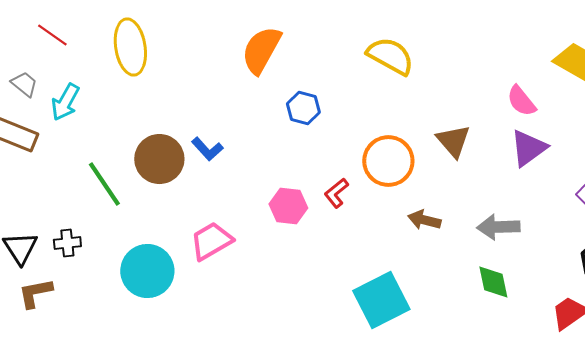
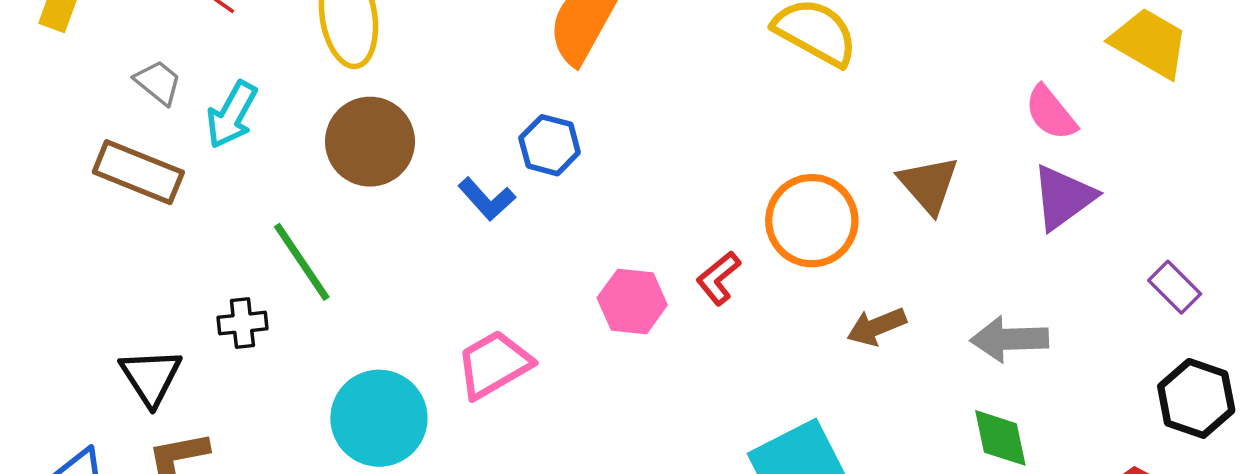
blue hexagon: (303, 108) -> (550, 145), moved
brown circle: (159, 159) -> (370, 142), moved
brown arrow: (424, 220) -> (876, 327), turned -36
black cross: (67, 243) -> (242, 323), moved

